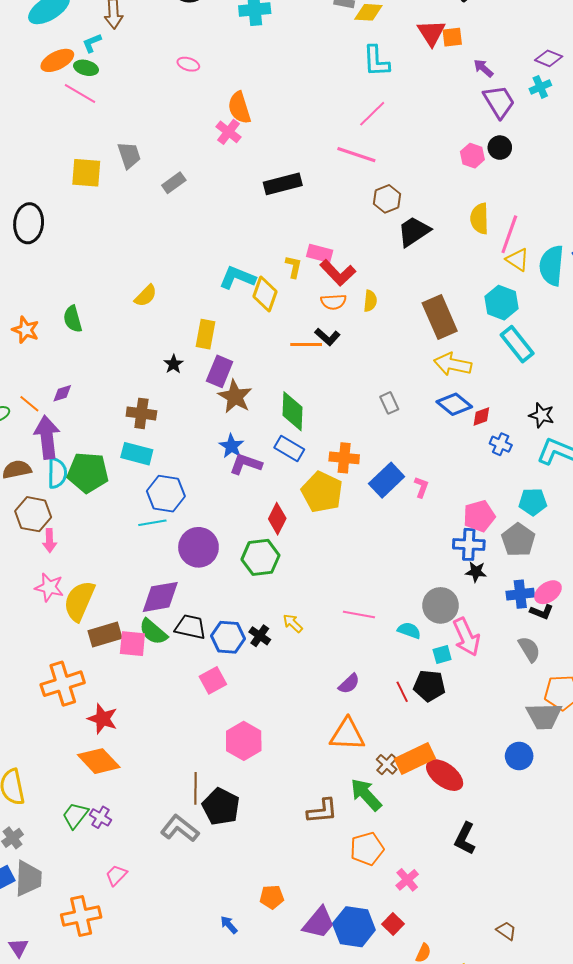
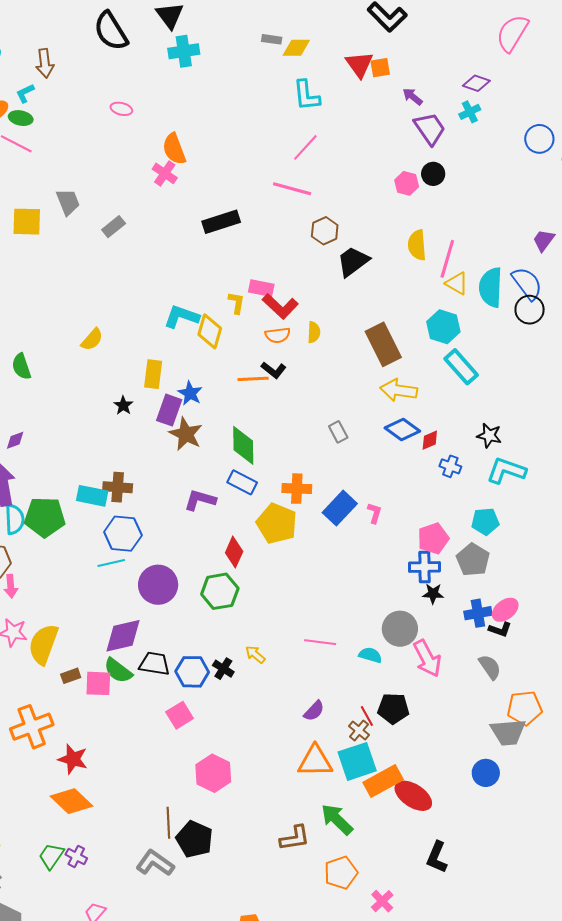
brown cross: (141, 413) -> (118, 487), moved
blue star: (231, 446) -> (190, 393), moved
brown rectangle: (105, 634) -> (71, 676), size x0.6
cyan square: (442, 655) -> (357, 761), moved, size x2.0
brown cross: (387, 764) -> (359, 731), moved

